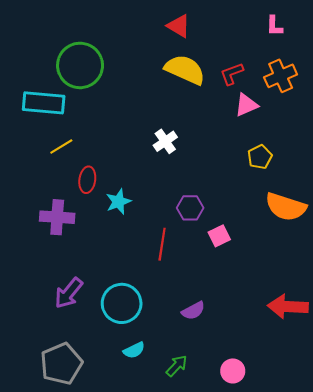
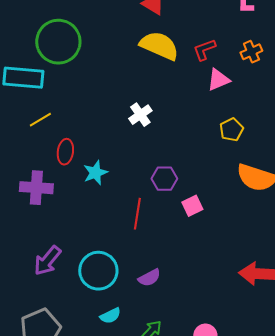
orange cross: (281, 76) -> (251, 52), size x0.7
purple semicircle: (193, 311) -> (149, 278), moved

